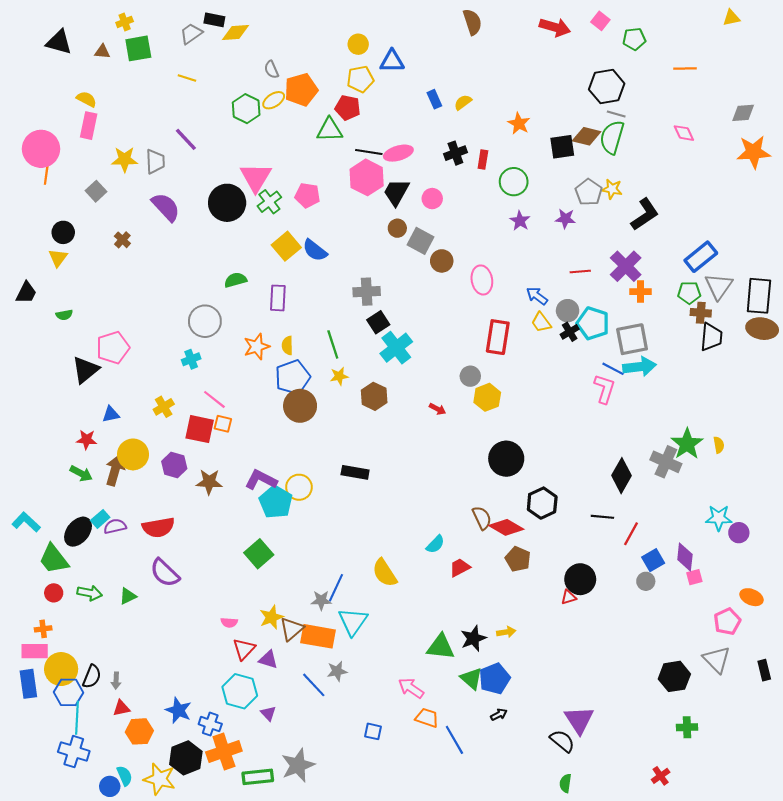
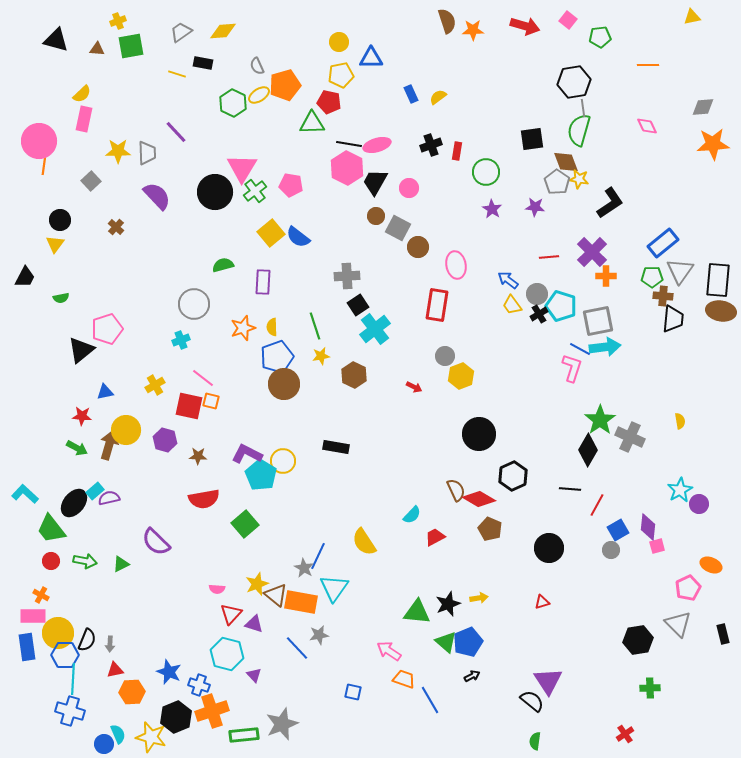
black rectangle: (214, 20) -> (203, 63), moved
yellow semicircle: (86, 99) -> (82, 94), turned 108
gray line: (616, 114) -> (583, 108), turned 66
orange star: (519, 123) -> (473, 30), moved, turned -30
brown diamond: (587, 136) -> (566, 162), moved, turned 56
red rectangle: (498, 337) -> (437, 305), moved
green star: (687, 444) -> (600, 420), moved
brown star: (209, 482) -> (198, 456), size x0.7
cyan star: (719, 518) -> (680, 490), turned -30
red semicircle: (158, 527) -> (204, 499), moved
red triangle: (569, 597) -> (542, 602), moved
gray star: (321, 600) -> (304, 568), turned 30
orange cross: (43, 629) -> (41, 595), turned 35
brown triangle: (292, 629) -> (276, 595), turned -40

